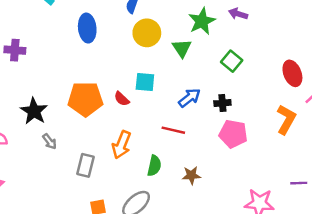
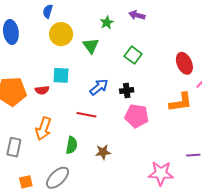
green star: (202, 21) -> (107, 23), size x0.6
red semicircle: (122, 99) -> (42, 90), turned -48
orange L-shape: (286, 119) -> (181, 102), turned 55

